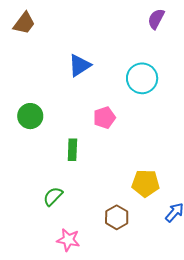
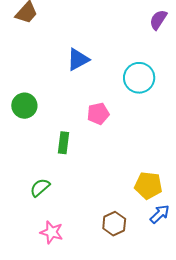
yellow pentagon: (146, 183) -> (148, 185), moved
brown hexagon: (117, 217) -> (114, 224), moved

